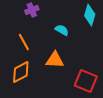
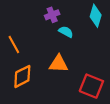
purple cross: (32, 10) -> (52, 15), moved
orange line: (24, 42) -> (14, 45), moved

